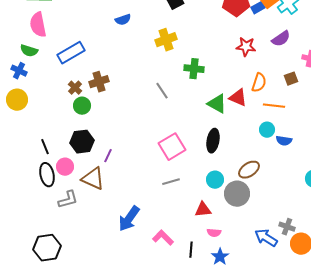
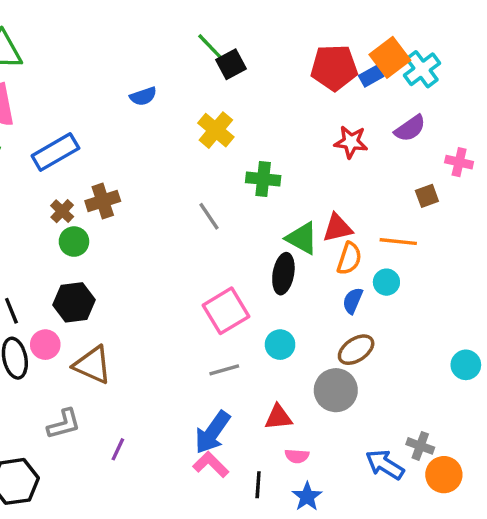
yellow cross: (166, 40) -> (216, 130), turned -30
orange semicircle: (259, 83) -> (349, 258), moved
red triangle: (238, 98) -> (337, 228), turned -36
black ellipse: (213, 141) -> (283, 274), moved
blue semicircle: (284, 141) -> (353, 301), moved, turned 105
purple line: (108, 156) -> (118, 449), moved
cyan circle: (215, 180) -> (280, 345), moved
gray L-shape: (68, 200) -> (64, 424), moved
blue arrow: (129, 219) -> (212, 432), moved

